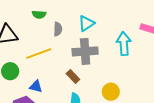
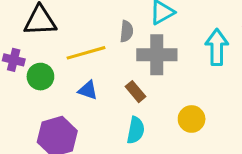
gray semicircle: (58, 29) -> (127, 31), moved
blue triangle: (36, 86) -> (88, 90), moved

